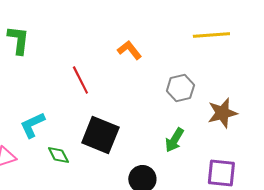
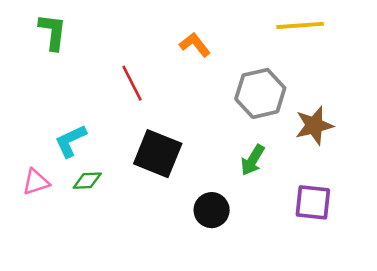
gray hexagon: (180, 88) -> (260, 93), size x1.4
green diamond: (58, 155) -> (87, 181), moved, turned -65

